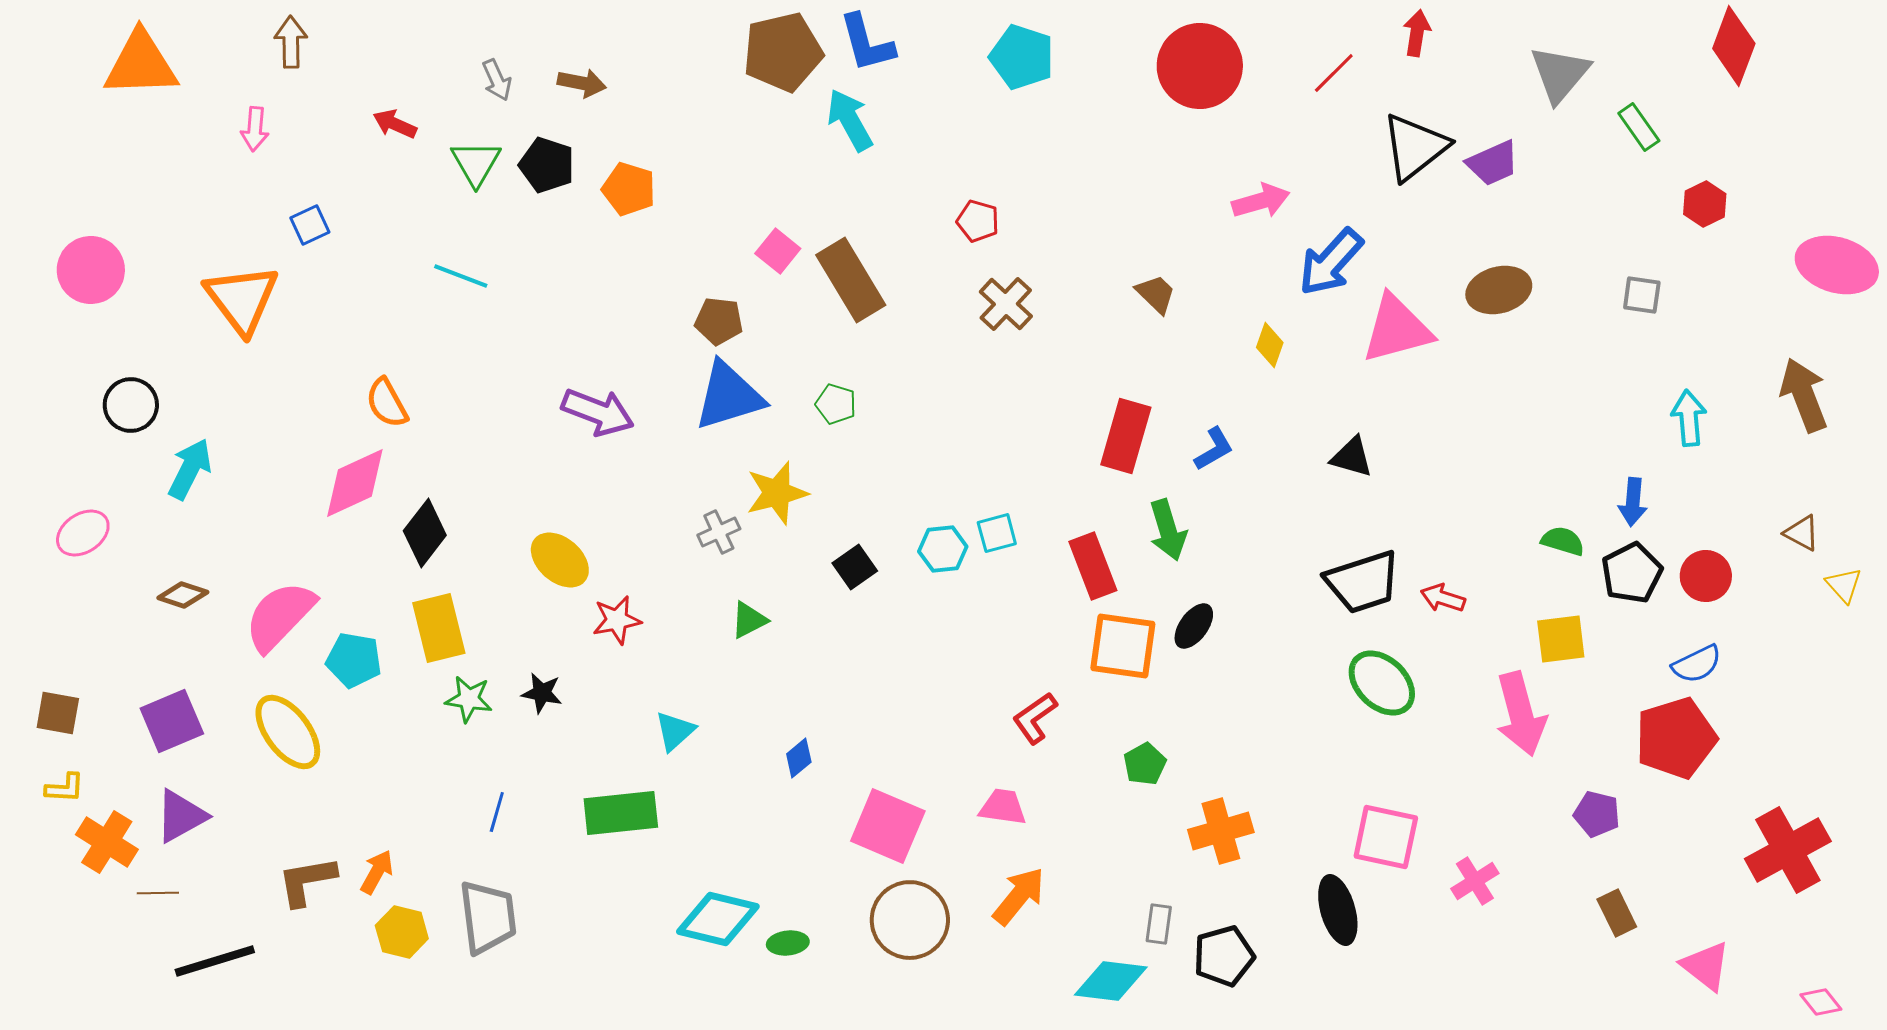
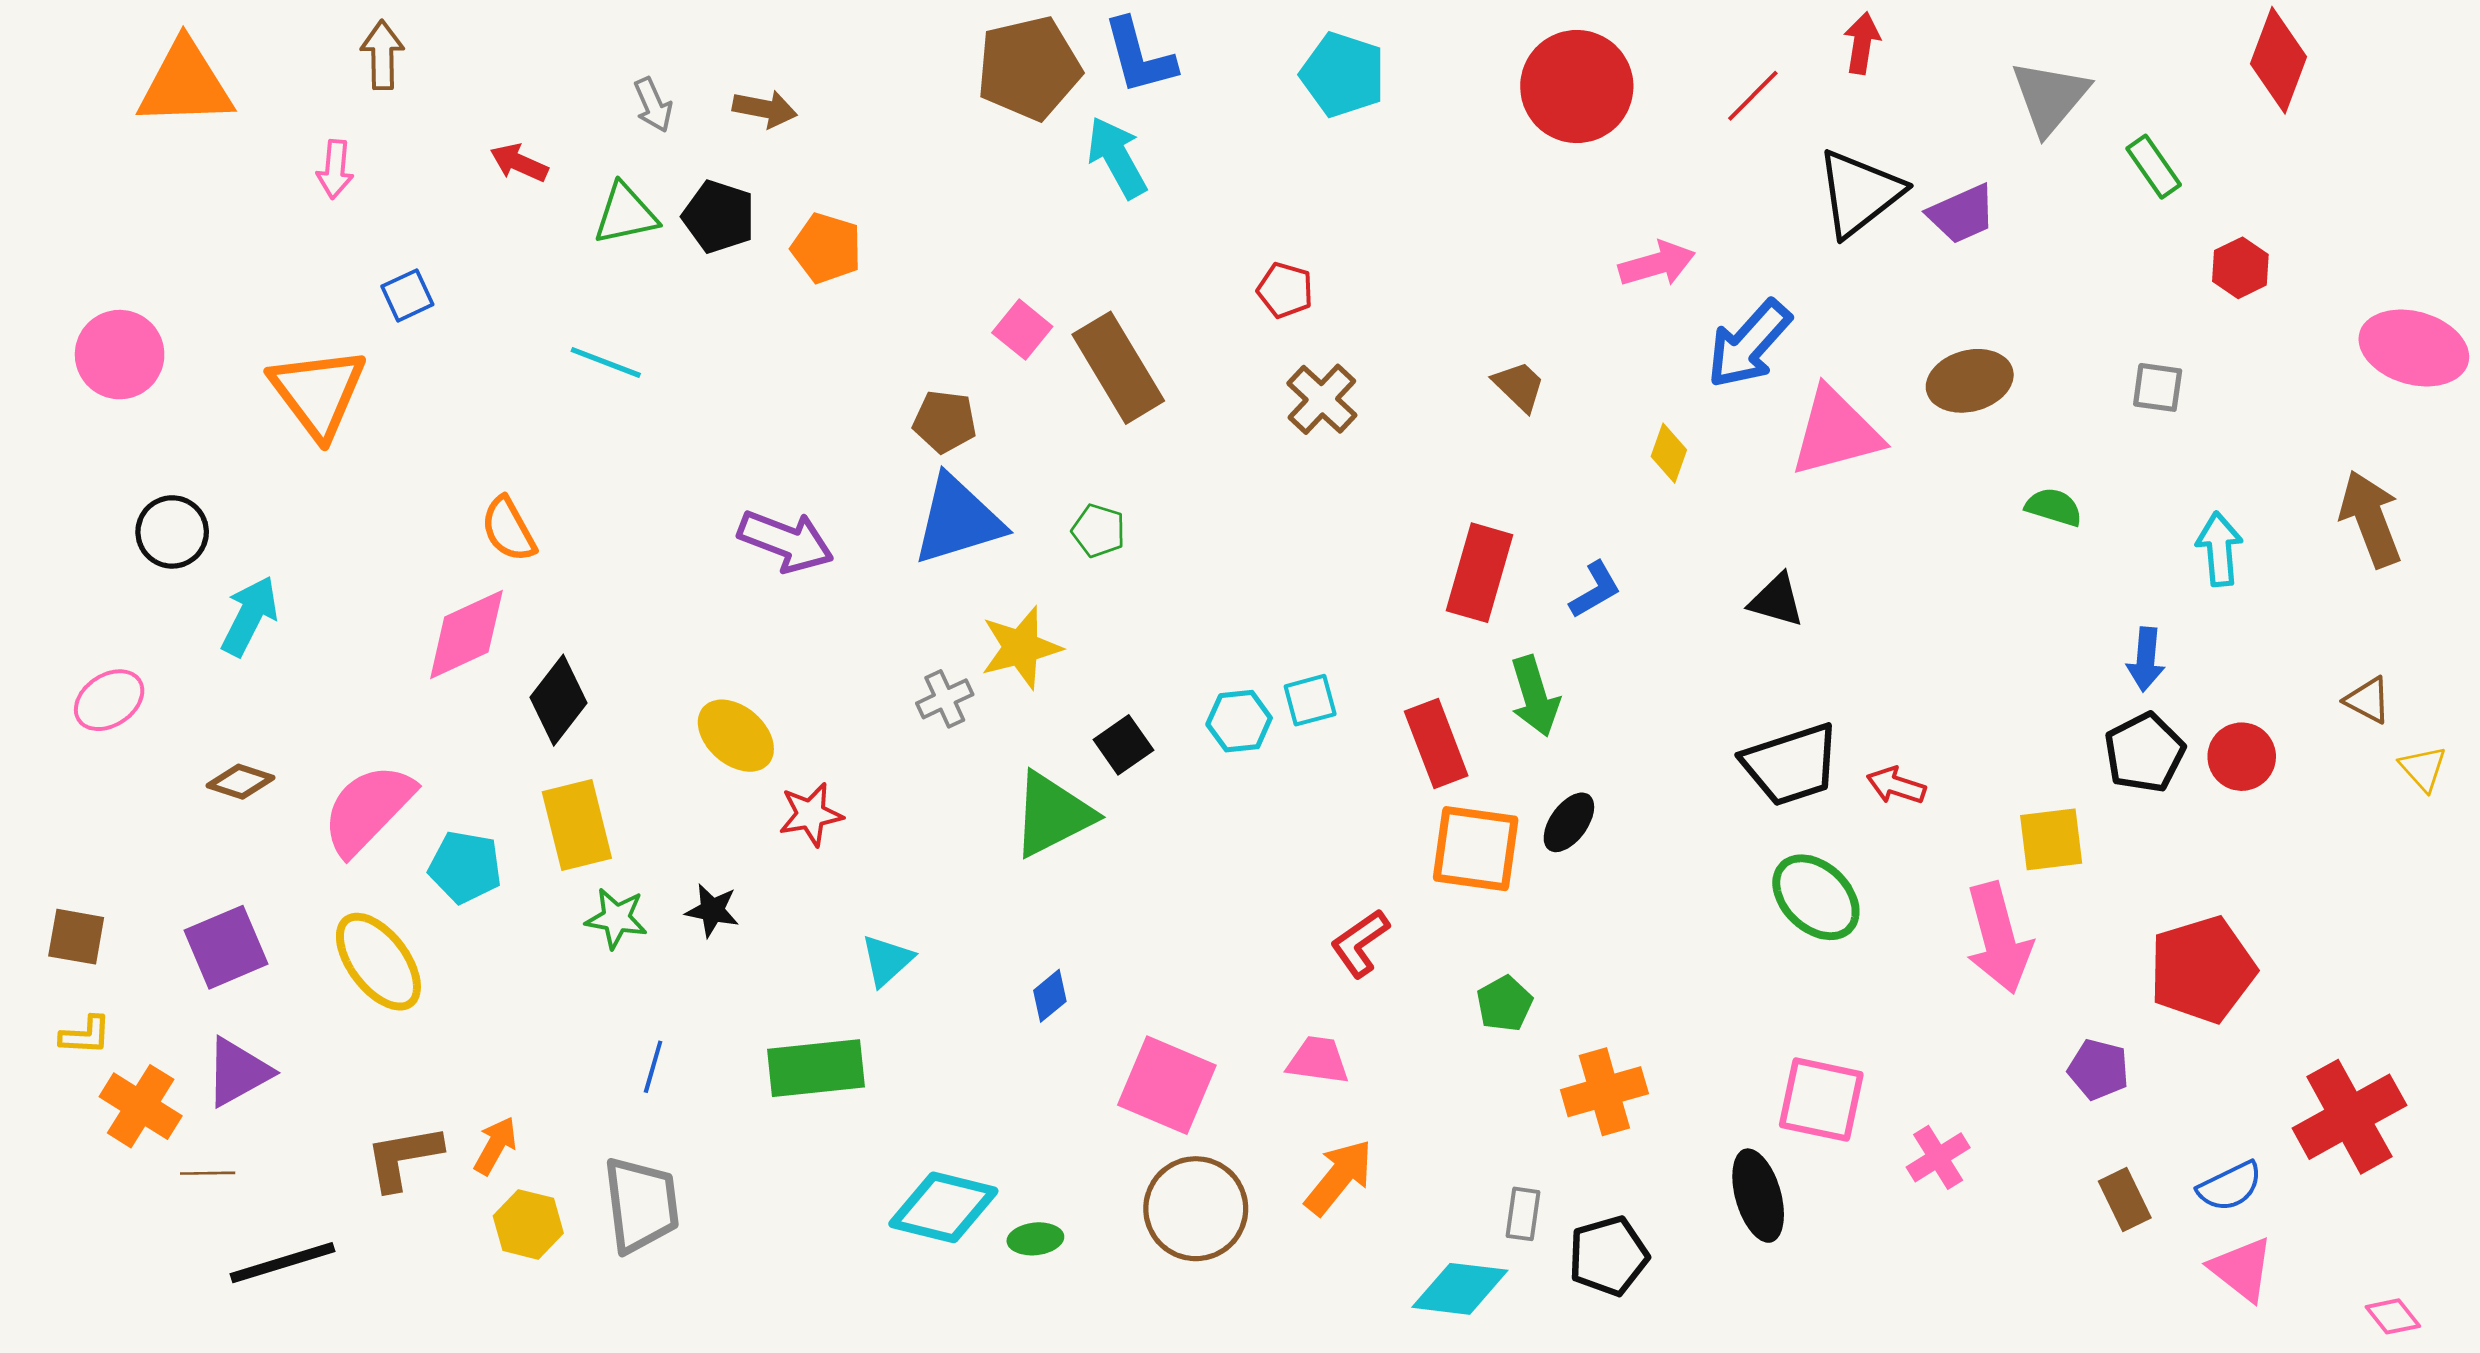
green triangle: (476, 163) -> (625, 214), turned 48
green semicircle: (1563, 541) -> (2054, 507), moved
green triangle: (749, 620) -> (1053, 814), moved, size x1.8
blue semicircle: (1697, 664) -> (2230, 1186), moved

